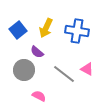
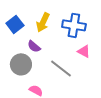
pink triangle: (87, 69) -> (84, 51), moved

